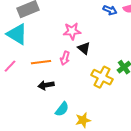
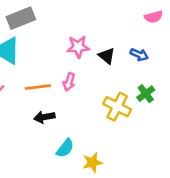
blue arrow: (110, 10) -> (139, 55), moved
black triangle: (84, 48) -> (107, 56), moved

